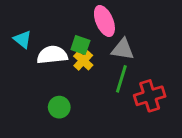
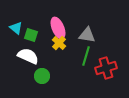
pink ellipse: (104, 21) -> (58, 28), moved
green square: (80, 45) -> (31, 35), moved
white semicircle: (52, 55) -> (28, 56), moved, turned 30

